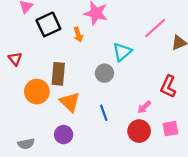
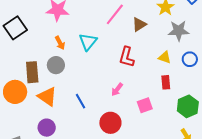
orange arrow: (78, 35) -> (60, 43), moved
gray circle: (104, 73) -> (56, 65), moved
red L-shape: (168, 86) -> (127, 57), moved
red circle: (139, 131) -> (110, 123), moved

